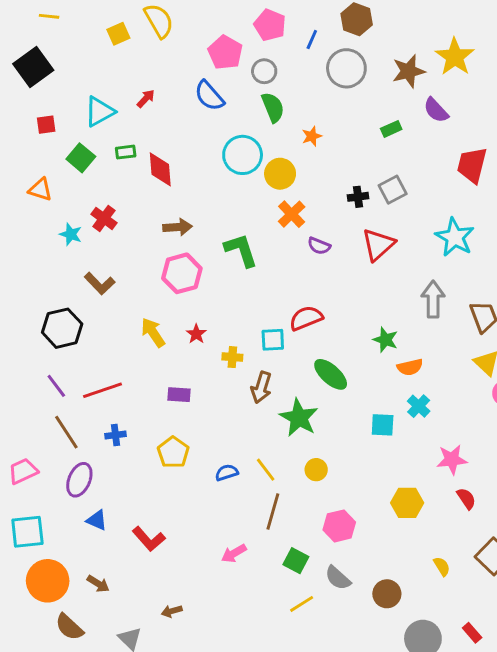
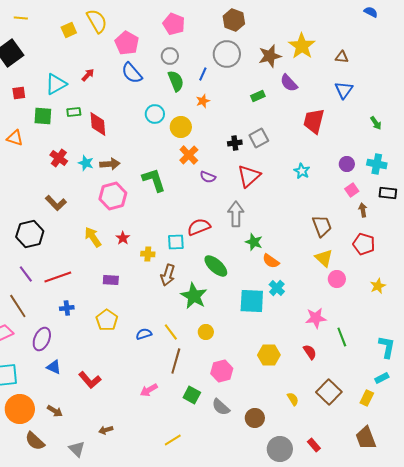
blue line: (312, 39) -> (203, 74), moved
pink pentagon: (225, 52) -> (127, 43), moved
cyan circle: (243, 155) -> (155, 114), size x0.7
green square: (81, 158) -> (43, 116), turned -36
cyan star: (71, 234) -> (86, 163), moved
cyan star: (455, 237) -> (302, 171), size x0.6
gray arrow: (433, 299) -> (236, 214), moved
orange semicircle: (410, 367) -> (271, 261), turned 48
cyan square: (383, 425) -> (252, 301), size x1.5
brown line: (66, 432) -> (18, 306), moved
pink star: (452, 460) -> (316, 318), moved
yellow line: (302, 604) -> (173, 440), moved

